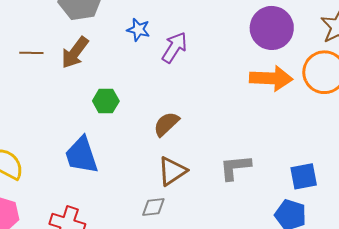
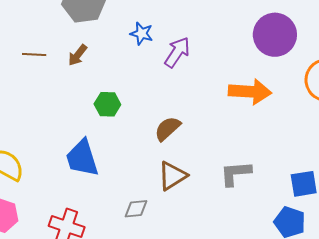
brown arrow: (75, 52) -> (78, 55), size x0.7
orange arrow: (271, 78) -> (250, 92), moved
gray diamond: (153, 207) -> (136, 209), moved

